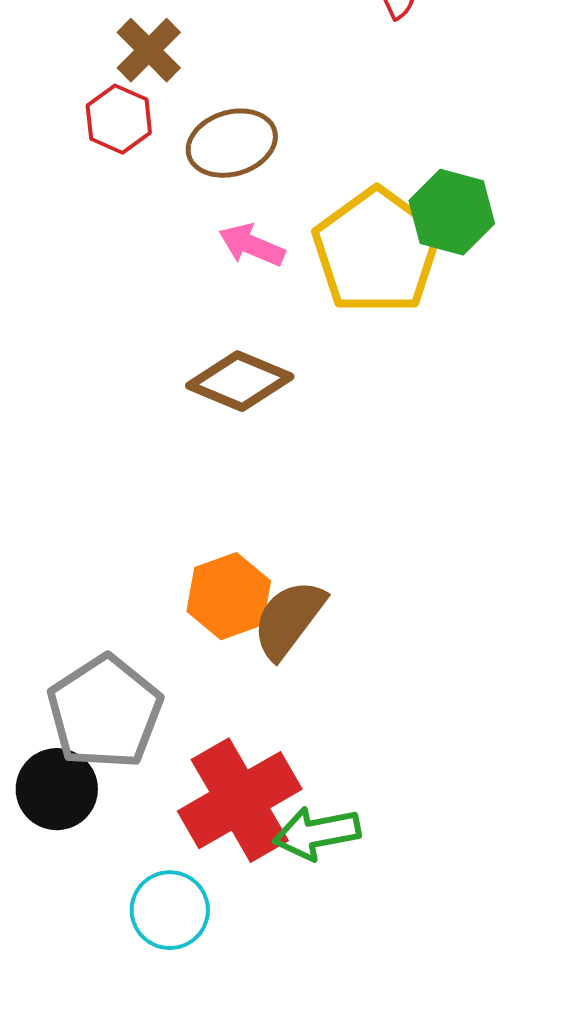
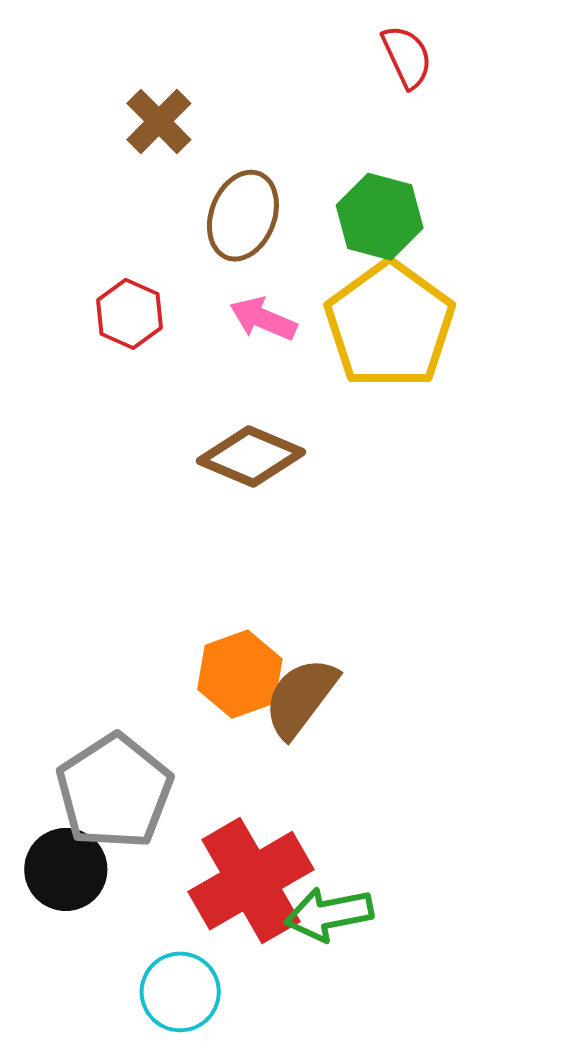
red hexagon: (119, 119) -> (130, 314), moved
brown ellipse: (232, 143) -> (243, 216), turned -52
green hexagon: (452, 212) -> (380, 217), moved

